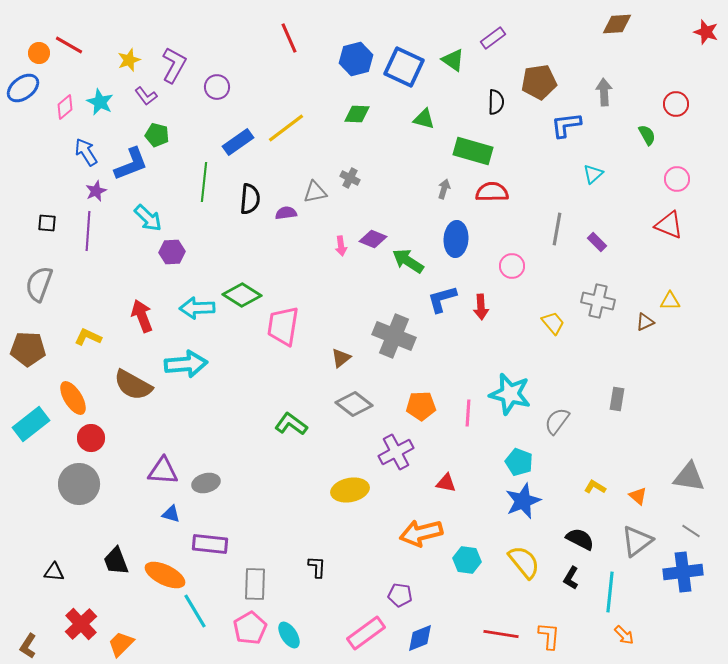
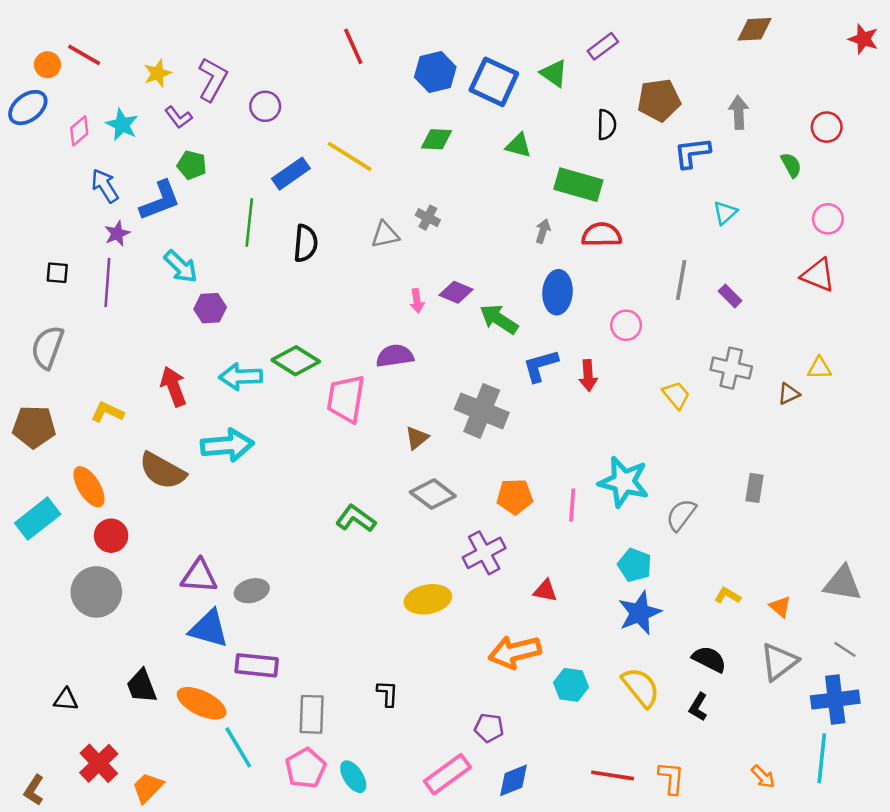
yellow line: (286, 128) -> (350, 156), turned 69
purple semicircle: (286, 213) -> (395, 356), moved, size x1.4
blue triangle: (171, 514) -> (209, 629), size x1.8
cyan line: (610, 592) -> (822, 758), moved

